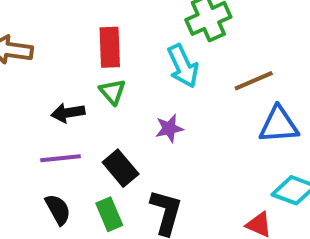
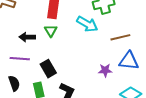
cyan arrow: (183, 66) -> (87, 24), turned -45
purple star: (169, 128) -> (105, 70), moved

